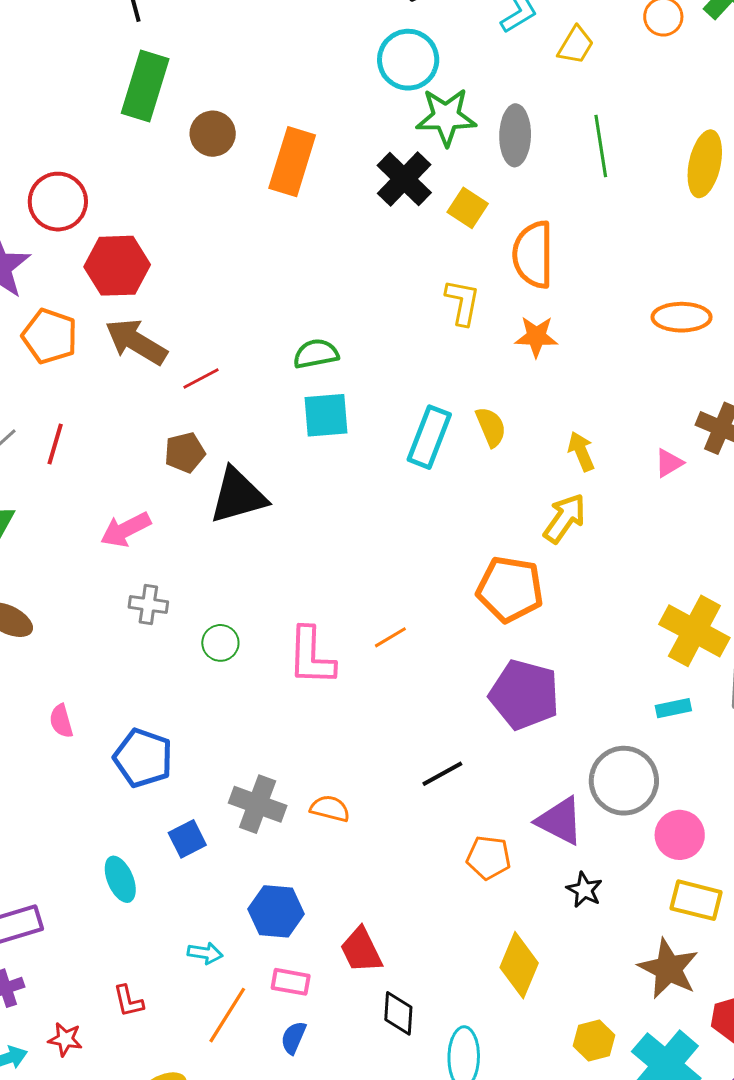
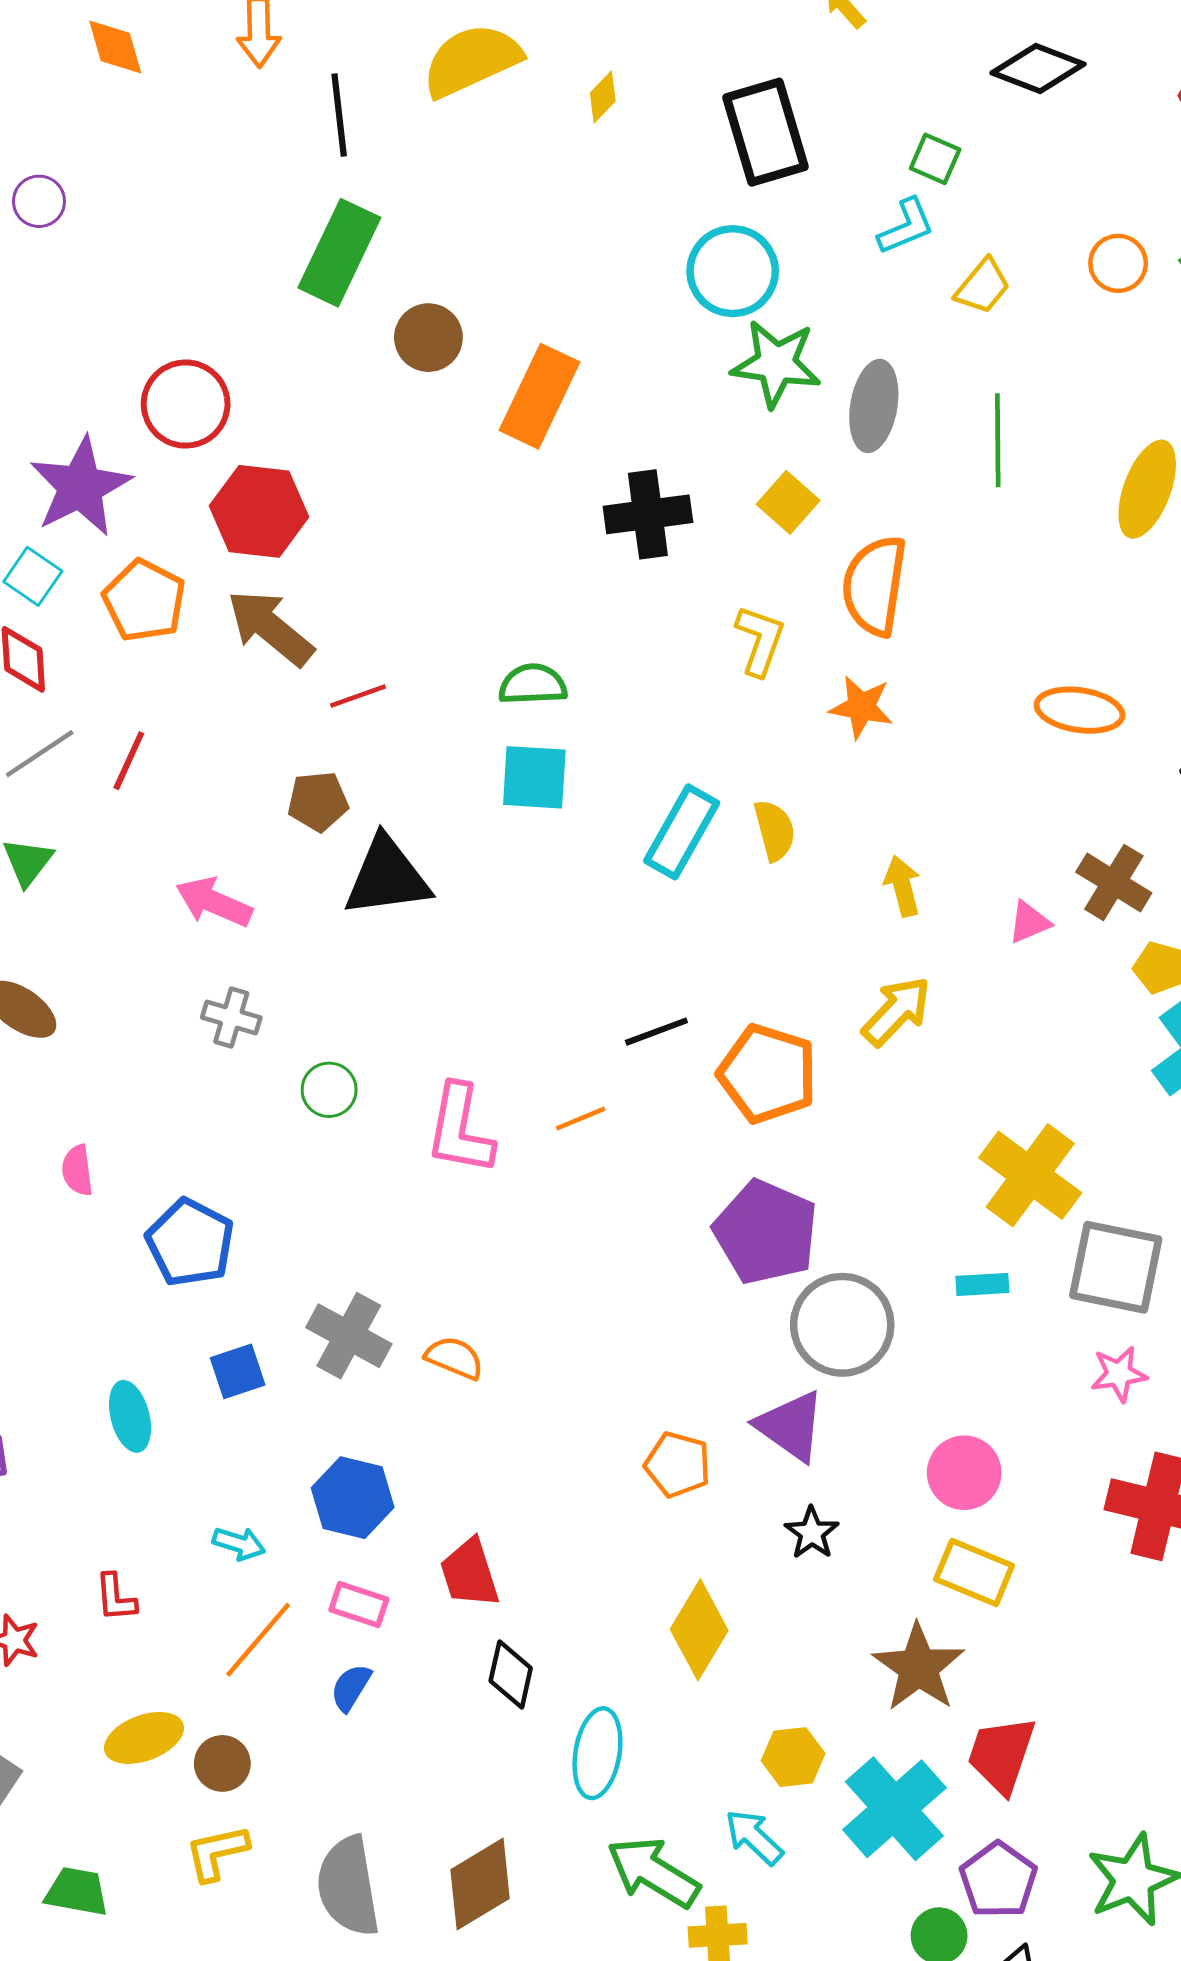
black cross: (404, 179) -> (648, 514), moved, turned 30
yellow arrow: (565, 518) -> (896, 1011), moved
pink arrow: (126, 530) -> (214, 902), turned 42
black line: (442, 774) -> (656, 1032), moved
gray circle: (624, 781) -> (842, 1325), moved

